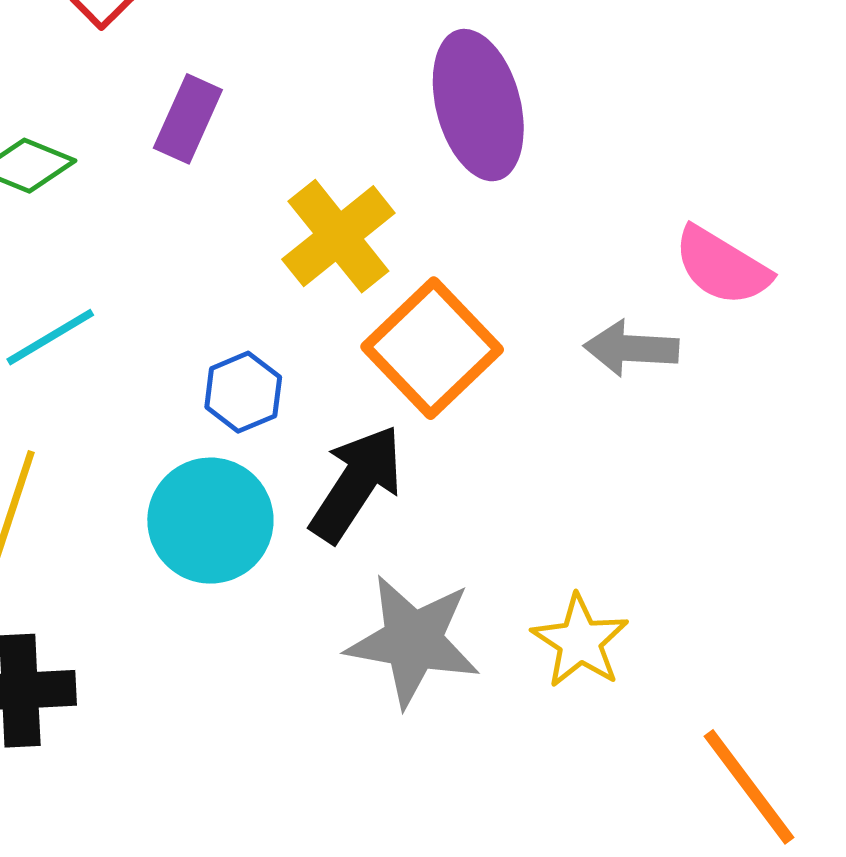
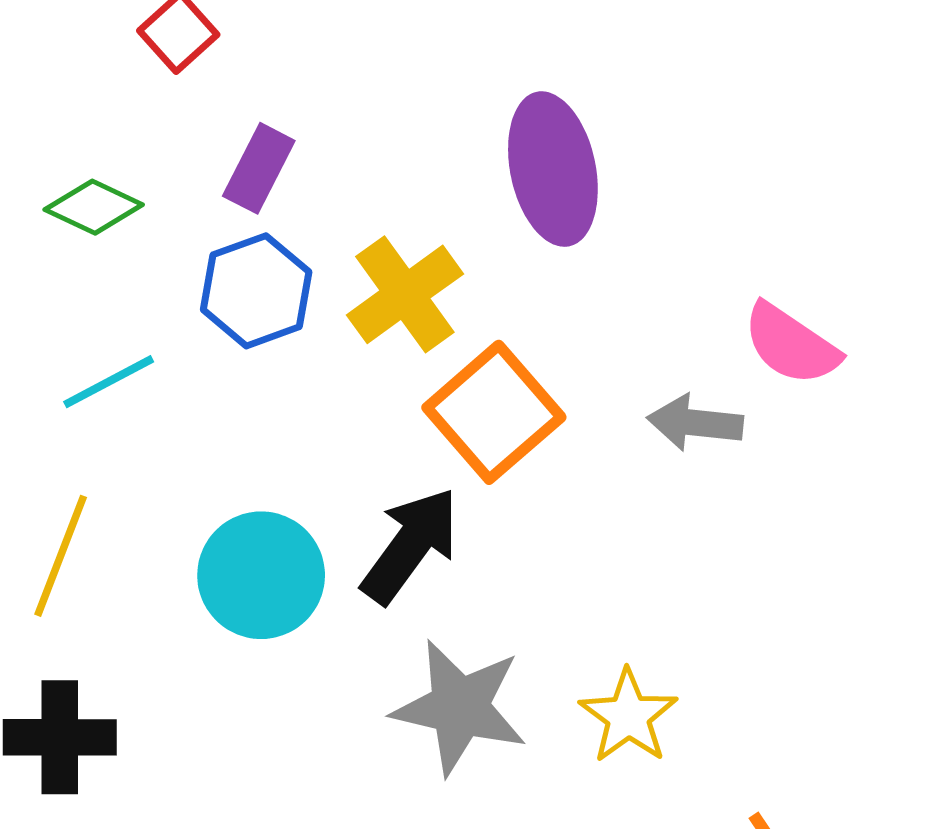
blue hexagon: (243, 392) -> (256, 291), moved, size x1.4

